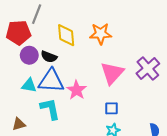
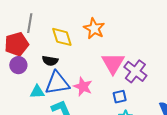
orange star: (101, 34) -> (94, 28), turned -30
purple circle: (29, 55) -> (18, 65), moved
purple cross: (148, 69) -> (135, 71), moved

